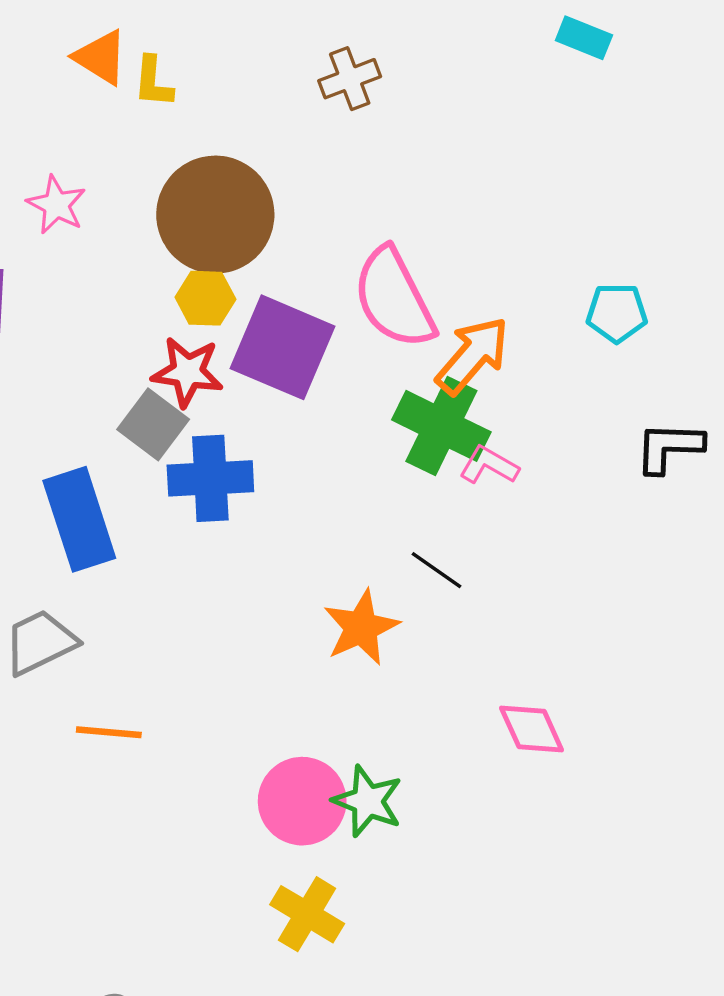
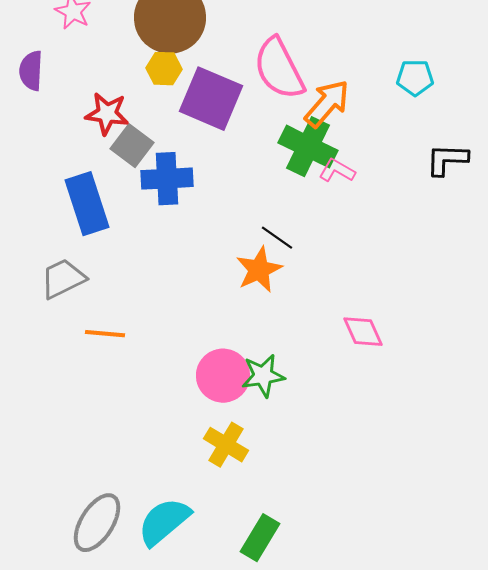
red star: (187, 372) -> (107, 114), moved
black line: (436, 570) -> (277, 238), moved
green star: (368, 801) -> (263, 376), turned -30

